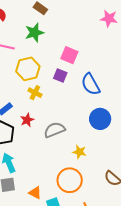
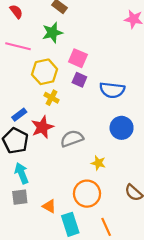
pink square: (69, 55) -> (78, 58), moved
blue semicircle: (91, 84) -> (112, 90), turned -55
red star: (27, 120) -> (42, 127), size x1.5

